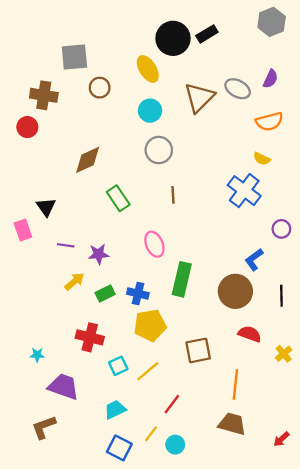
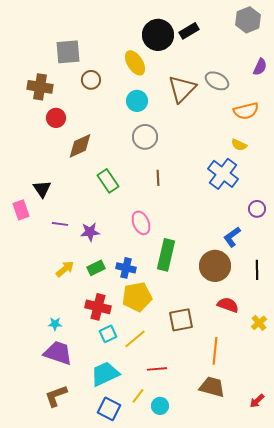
purple semicircle: (270, 79) -> (260, 67), moved
red circle: (27, 127) -> (56, 118), moved
yellow arrow: (74, 281) -> (65, 269), moved
red cross: (90, 337) -> (98, 307), moved
cyan star: (37, 355) -> (55, 324), moved
red line: (172, 404) -> (157, 369), turned 48
cyan trapezoid: (115, 410) -> (105, 374), size x1.4
brown L-shape: (44, 427) -> (56, 396), moved

